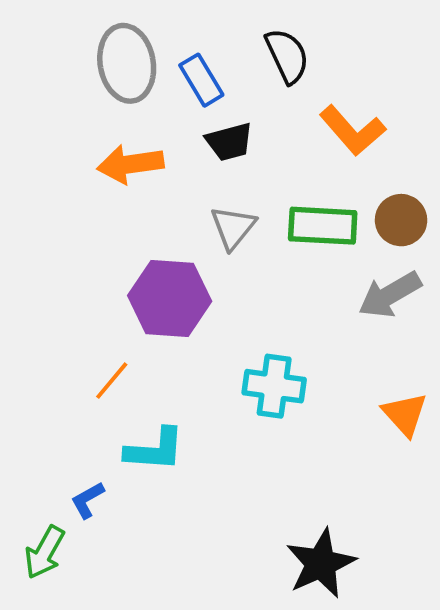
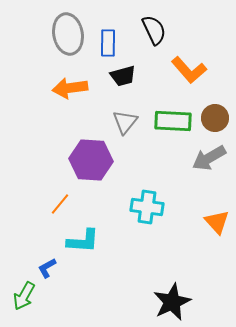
blue rectangle: (201, 80) -> (108, 43), turned 32

